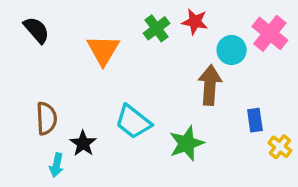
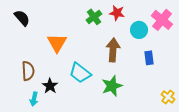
orange triangle: (103, 50) -> (57, 43), moved
brown arrow: (210, 85) -> (113, 50), moved
blue rectangle: (255, 120) -> (149, 58), moved
yellow cross: (280, 147) -> (168, 97), moved

